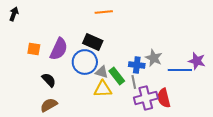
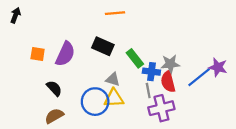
gray star: (154, 58) -> (170, 64), turned -30
blue circle: (85, 62) -> (95, 102), moved
blue line: (180, 70) -> (199, 77), turned -40
green rectangle: (117, 76) -> (135, 58), moved
red semicircle: (164, 98) -> (168, 82), moved

